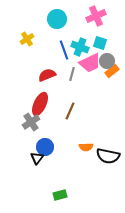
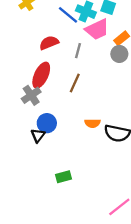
blue line: (64, 50) -> (68, 15), turned -30
gray circle: (107, 61) -> (119, 54), moved
gray line: (72, 74) -> (78, 51), moved

